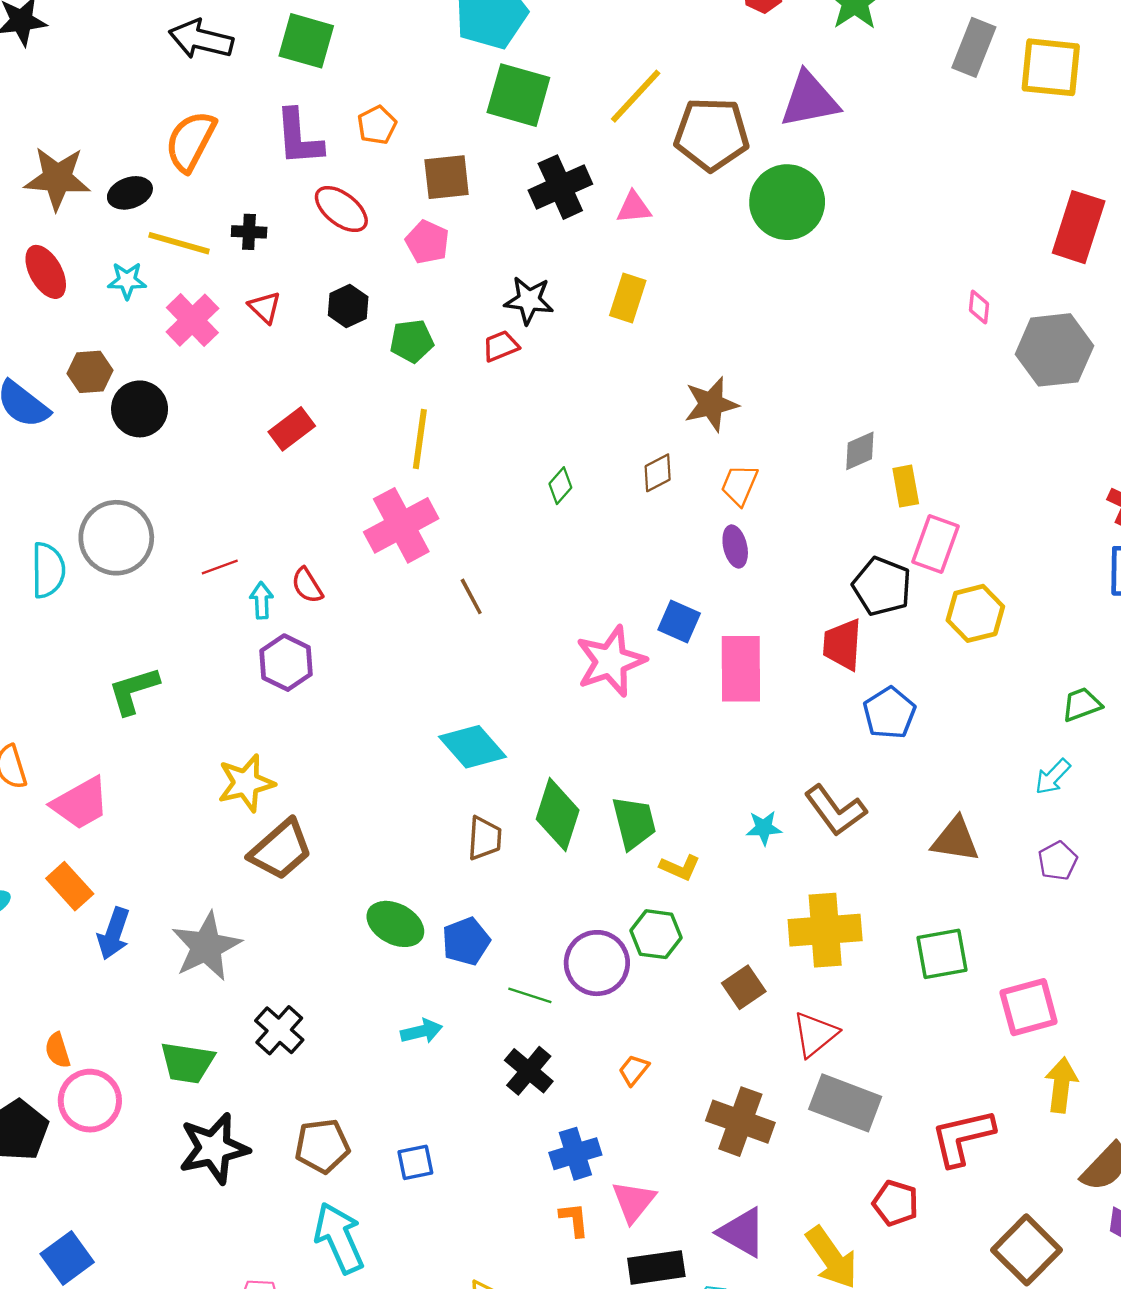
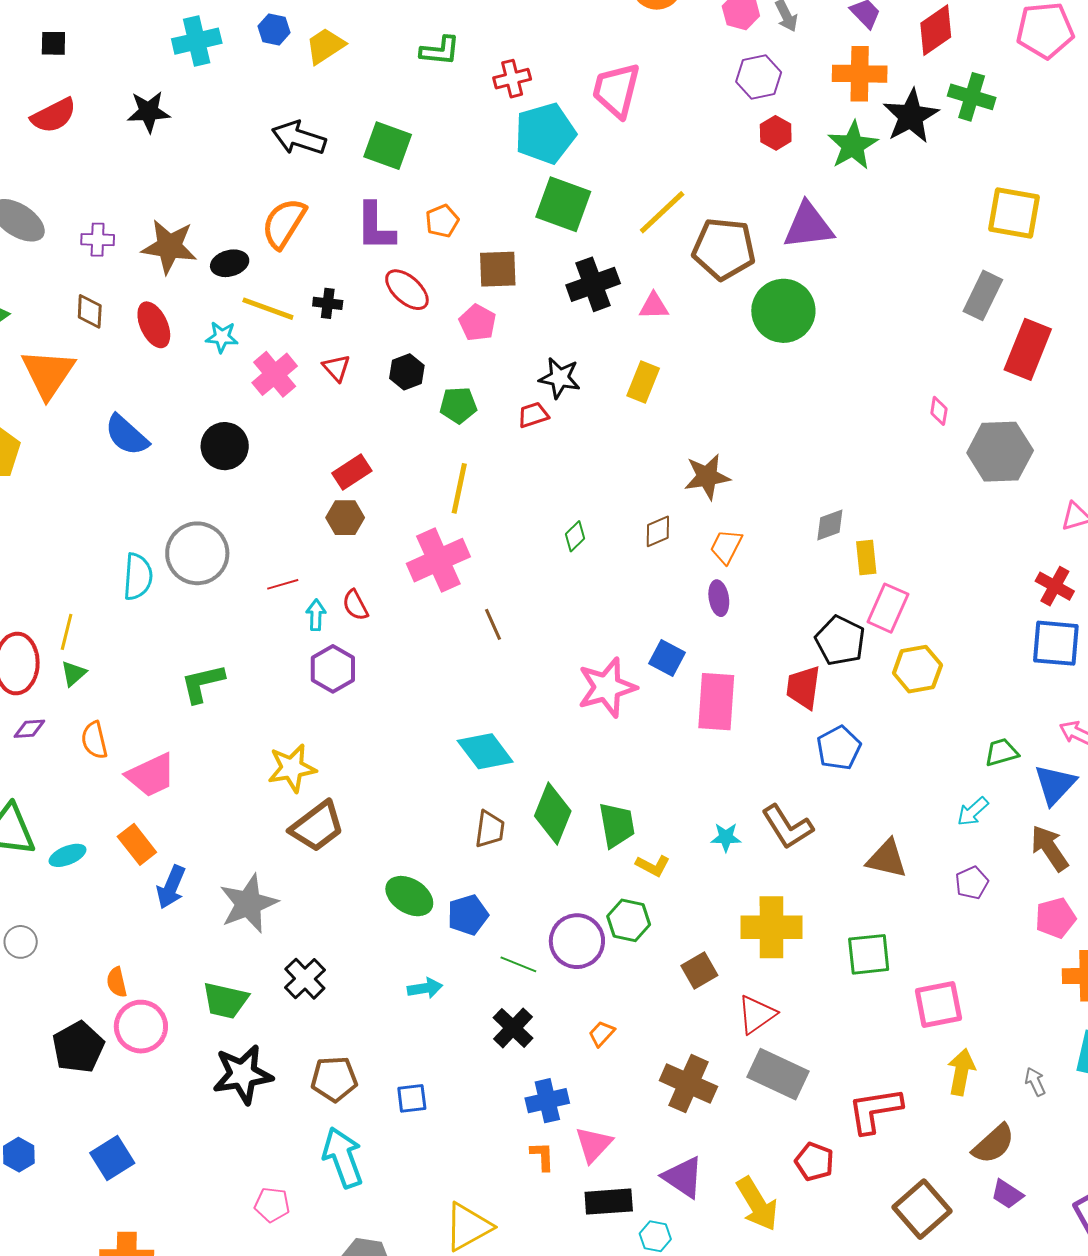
gray rectangle: (974, 47) -> (983, 295), moved
brown hexagon: (90, 372) -> (345, 518), moved

